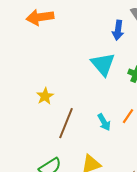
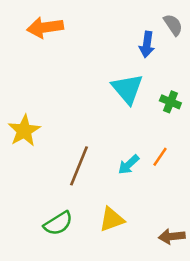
yellow star: (45, 96) -> (24, 131), moved, size x1.4
cyan arrow: (104, 122) -> (129, 165), turned 78

